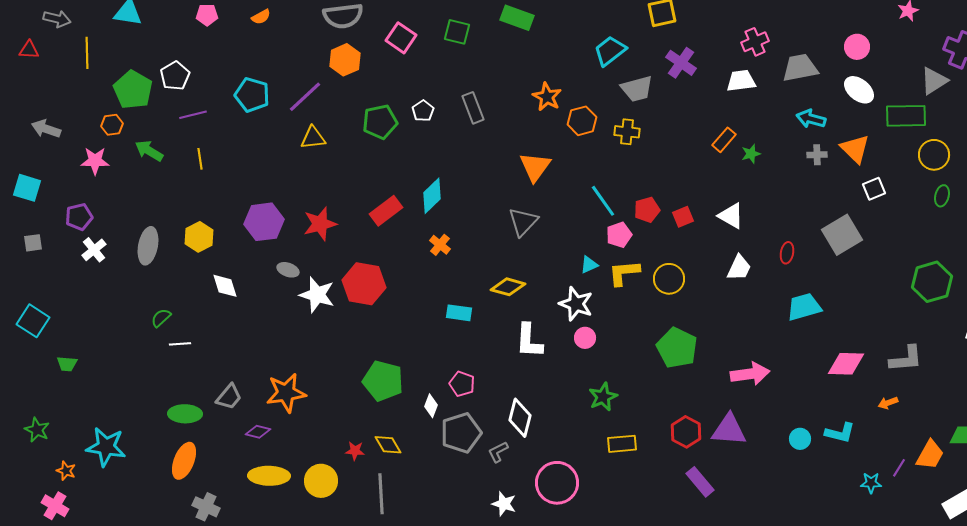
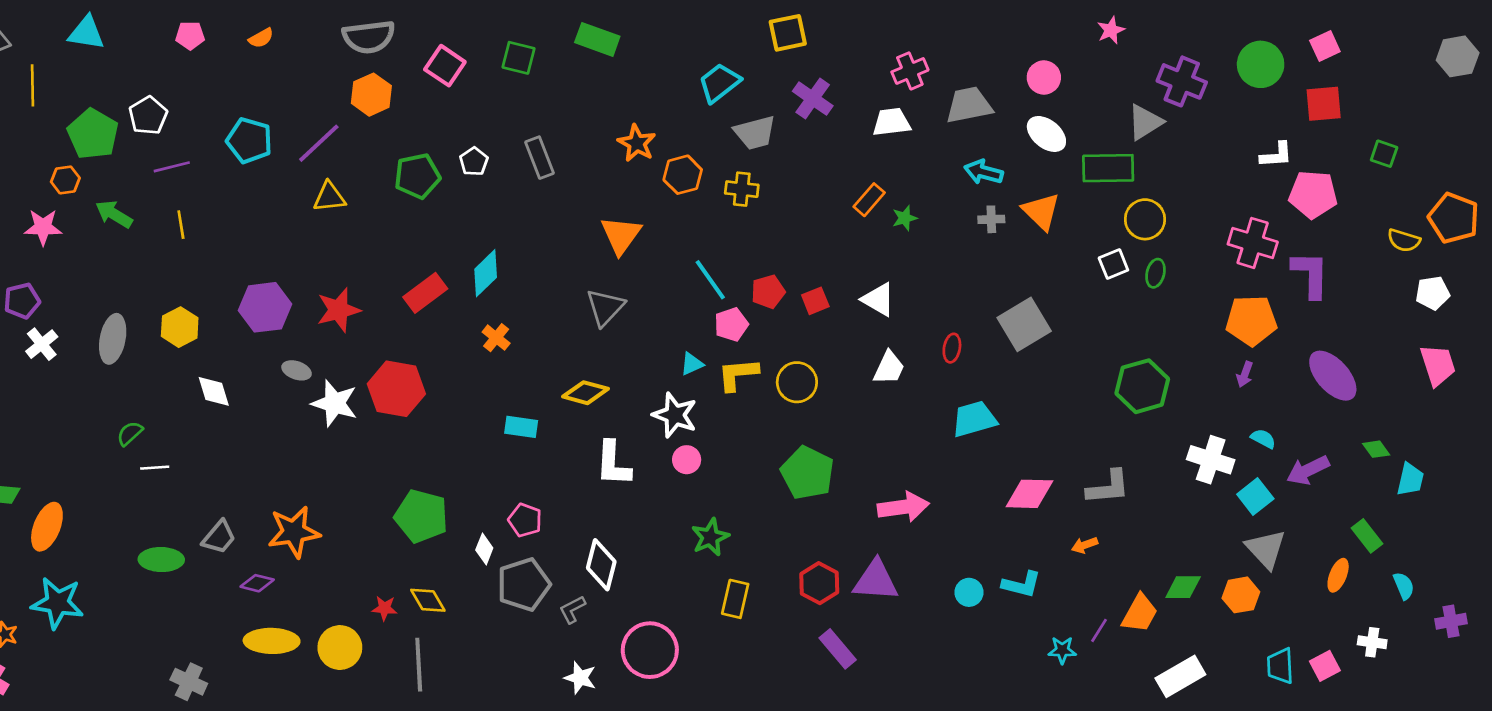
white square: (874, 189) -> (1113, 264), moved
yellow rectangle: (622, 444) -> (735, 599), turned -72
orange ellipse: (184, 461) -> (47, 527), moved

